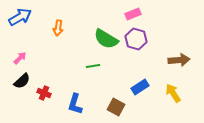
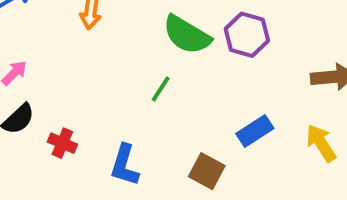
green line: (93, 66) -> (161, 89), turned -48

